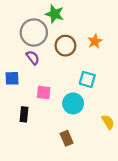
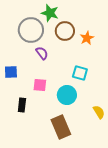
brown circle: (65, 46) -> (65, 31), moved
purple semicircle: (33, 58) -> (42, 53), moved
brown rectangle: (67, 138) -> (61, 127), size x1.6

